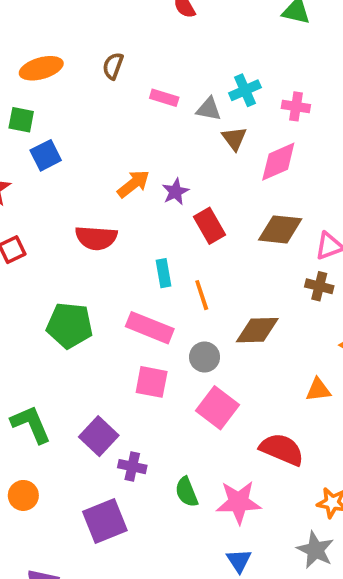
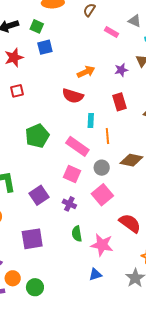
gray triangle: (209, 109) -> (135, 21), moved
purple star: (175, 192) -> (121, 70), moved
red semicircle: (96, 238) -> (73, 96), moved
green pentagon: (70, 325) -> (37, 136), turned 30
purple cross: (132, 467) -> (69, 204), moved
blue triangle: (239, 561) -> (95, 274), turned 32

